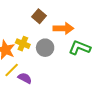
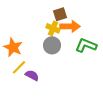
brown square: (39, 16) -> (60, 14), moved, turned 32
yellow cross: (23, 44) -> (53, 28), moved

